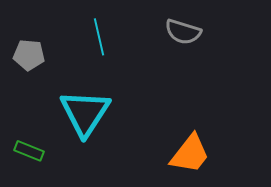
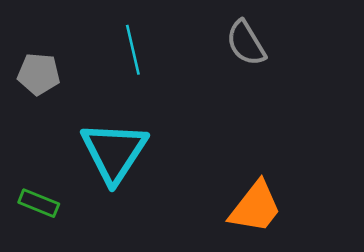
gray semicircle: (183, 32) -> (246, 43), turned 42

